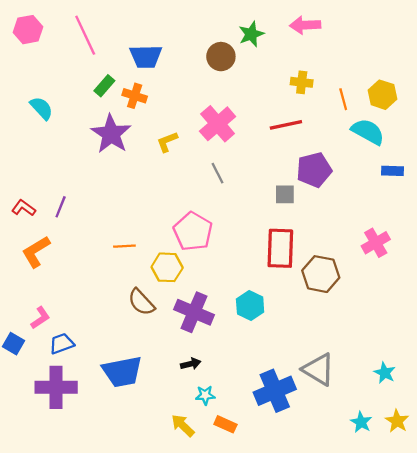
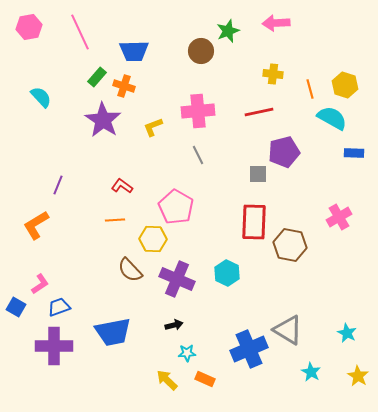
pink cross: (218, 124) -> (198, 111), turned 36
red L-shape: (24, 208) -> (122, 186), moved
cyan star: (361, 422) -> (311, 372), moved

